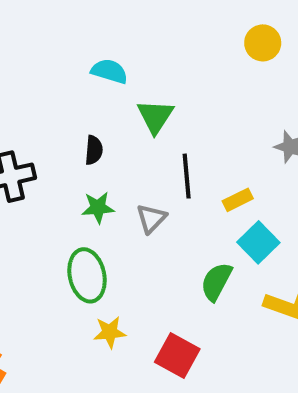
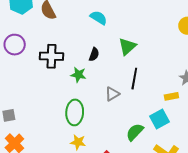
cyan semicircle: (109, 71) -> (99, 18), moved
yellow rectangle: (238, 200) -> (171, 96), moved
green star: (98, 208) -> (78, 75), moved

